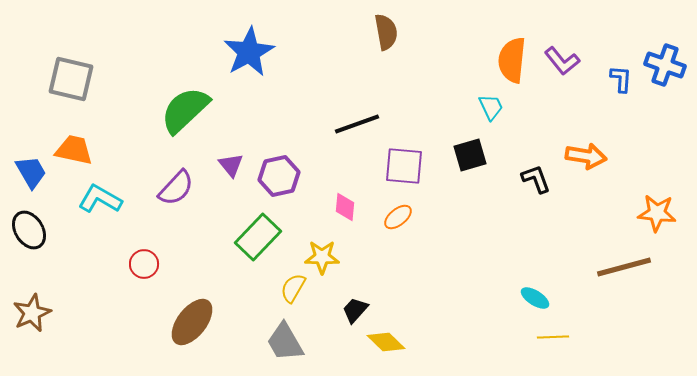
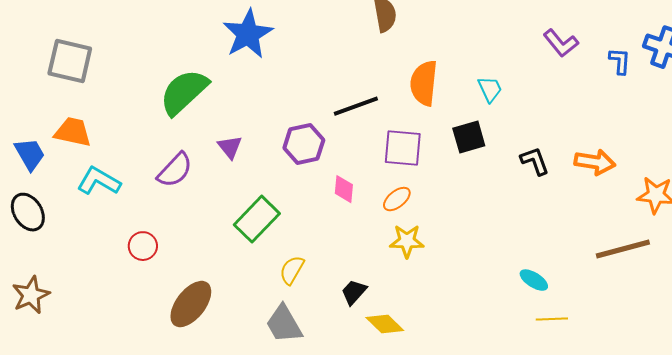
orange semicircle: (512, 60) -> (424, 83), moved
orange arrow: (586, 156) -> (595, 162), moved
purple hexagon: (279, 176) -> (304, 144), moved
yellow star: (322, 257) -> (407, 241), moved

